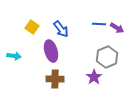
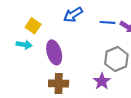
blue arrow: (61, 29) -> (73, 15), moved, turned 96
cyan arrow: (14, 56) -> (24, 45), moved

